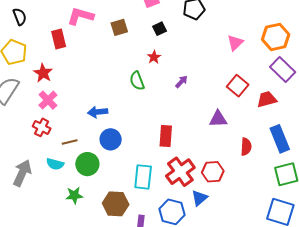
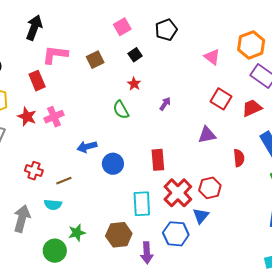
pink triangle: (235, 43) -> (212, 57), turned -30
pink cross: (48, 100) -> (54, 117), moved, turned 30
blue circle: (111, 139) -> (113, 164), moved
green circle: (87, 164) -> (55, 251), moved

